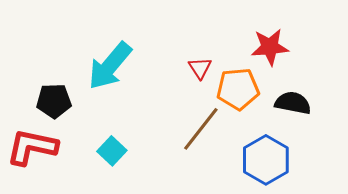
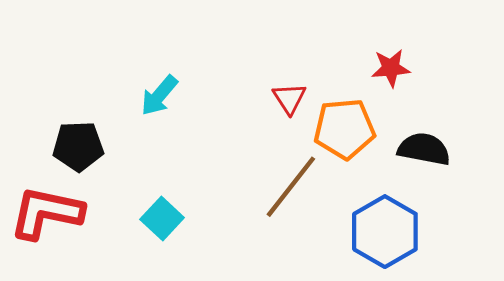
red star: (270, 47) -> (391, 68), size x0.7
cyan arrow: (110, 66) -> (159, 96), size x0.6

